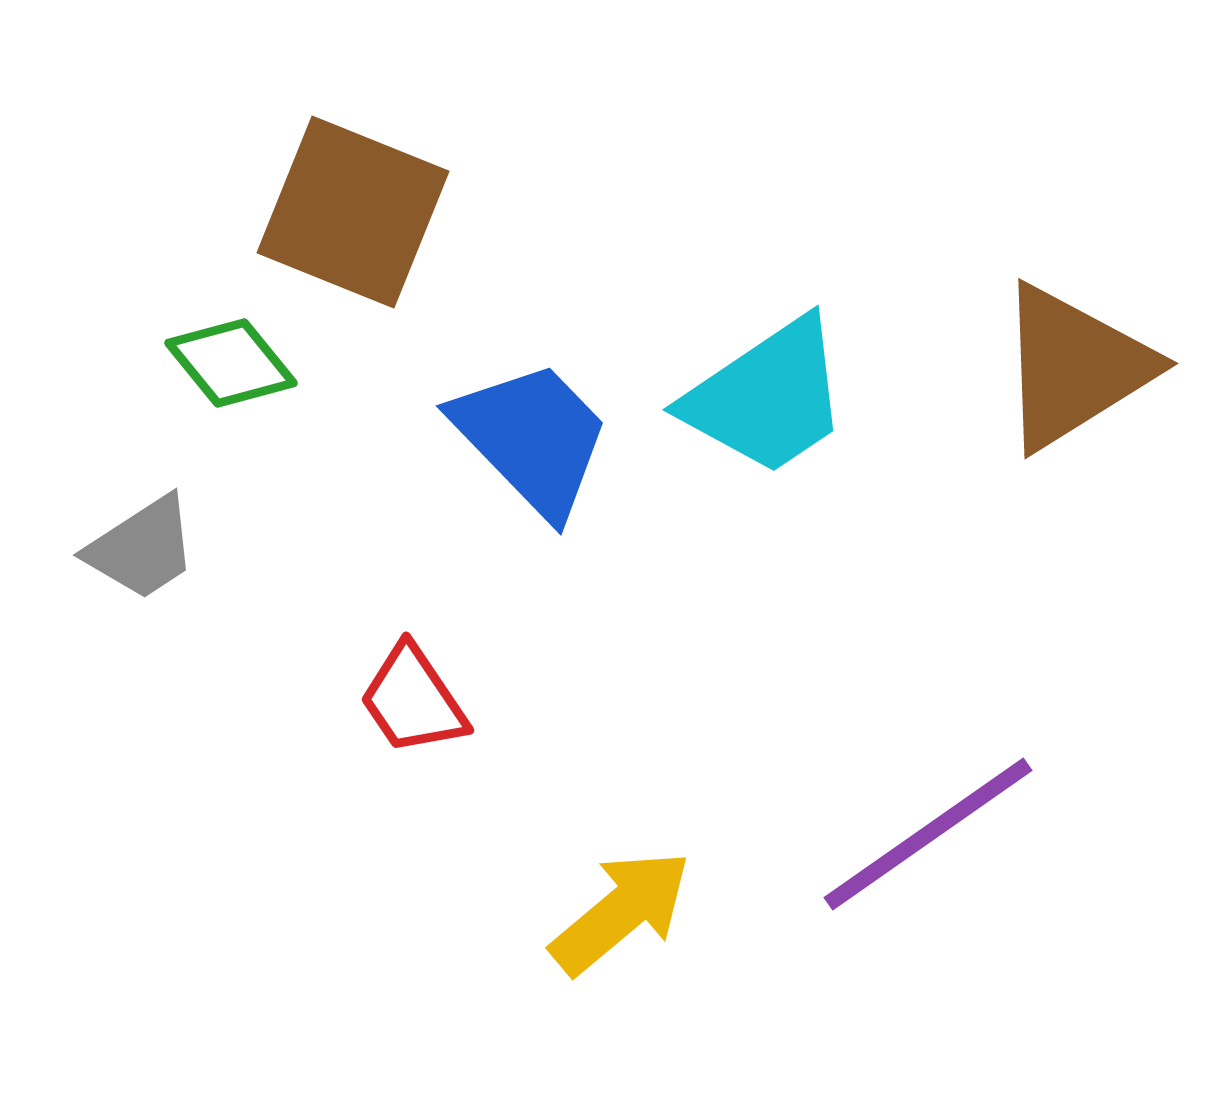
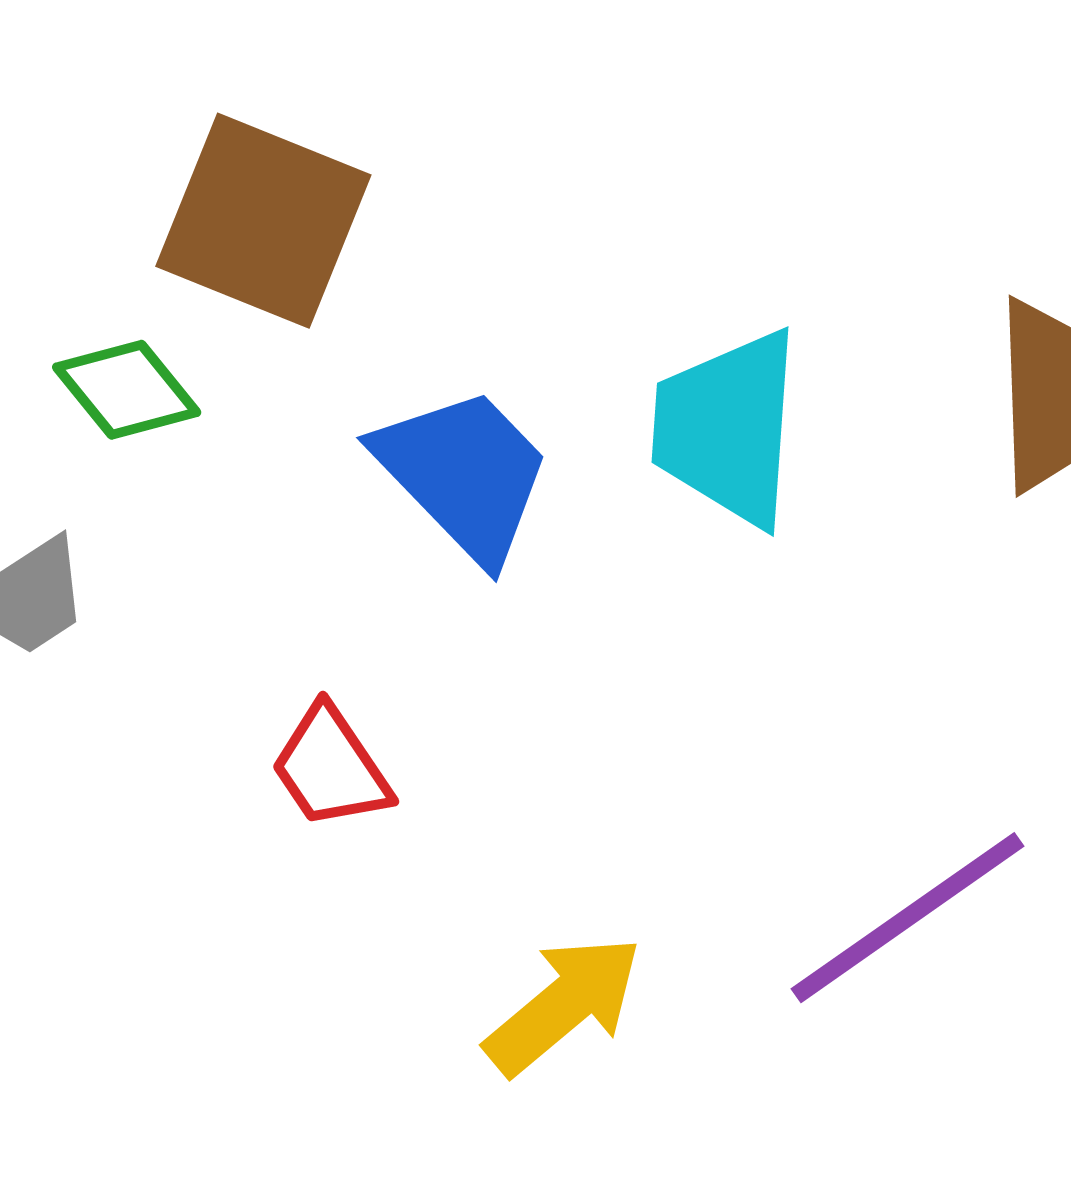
cyan trapezoid: (767, 397) -> (727, 428), turned 128

